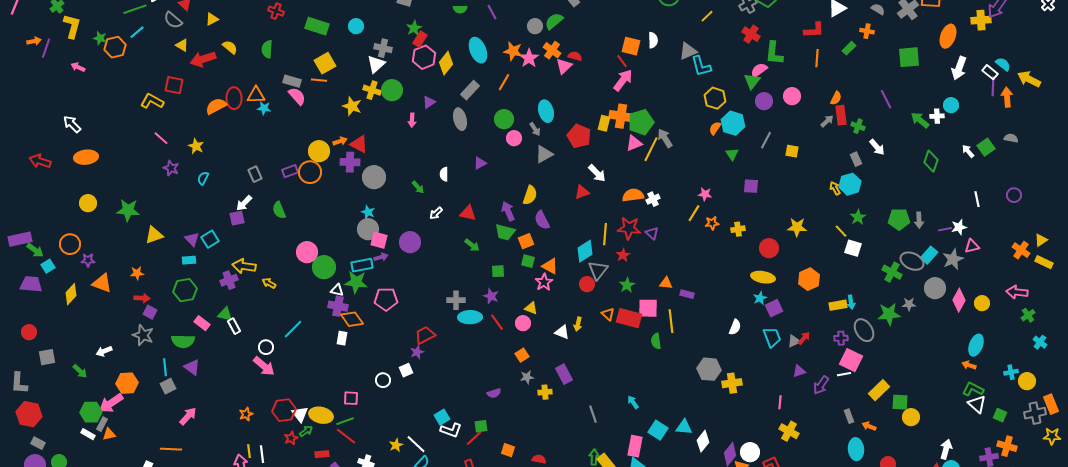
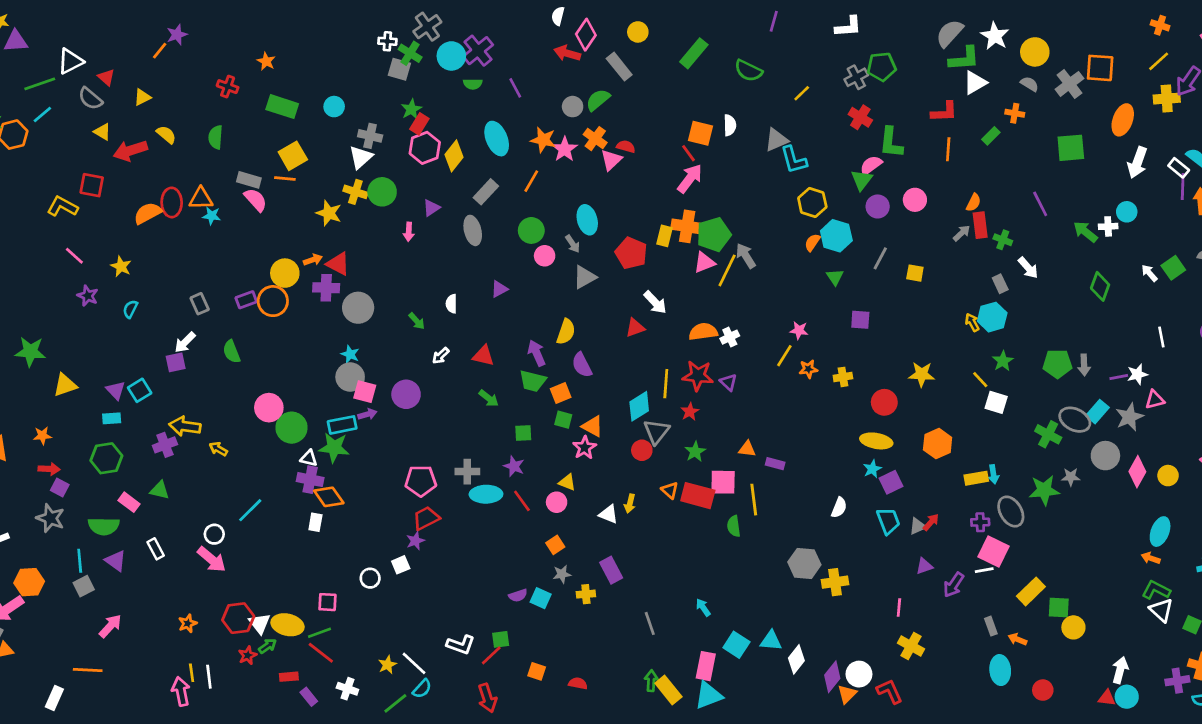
pink pentagon: (386, 299) -> (421, 481), moved
white rectangle: (234, 326) -> (156, 549), moved
cyan square: (442, 417) -> (541, 598), moved, turned -35

